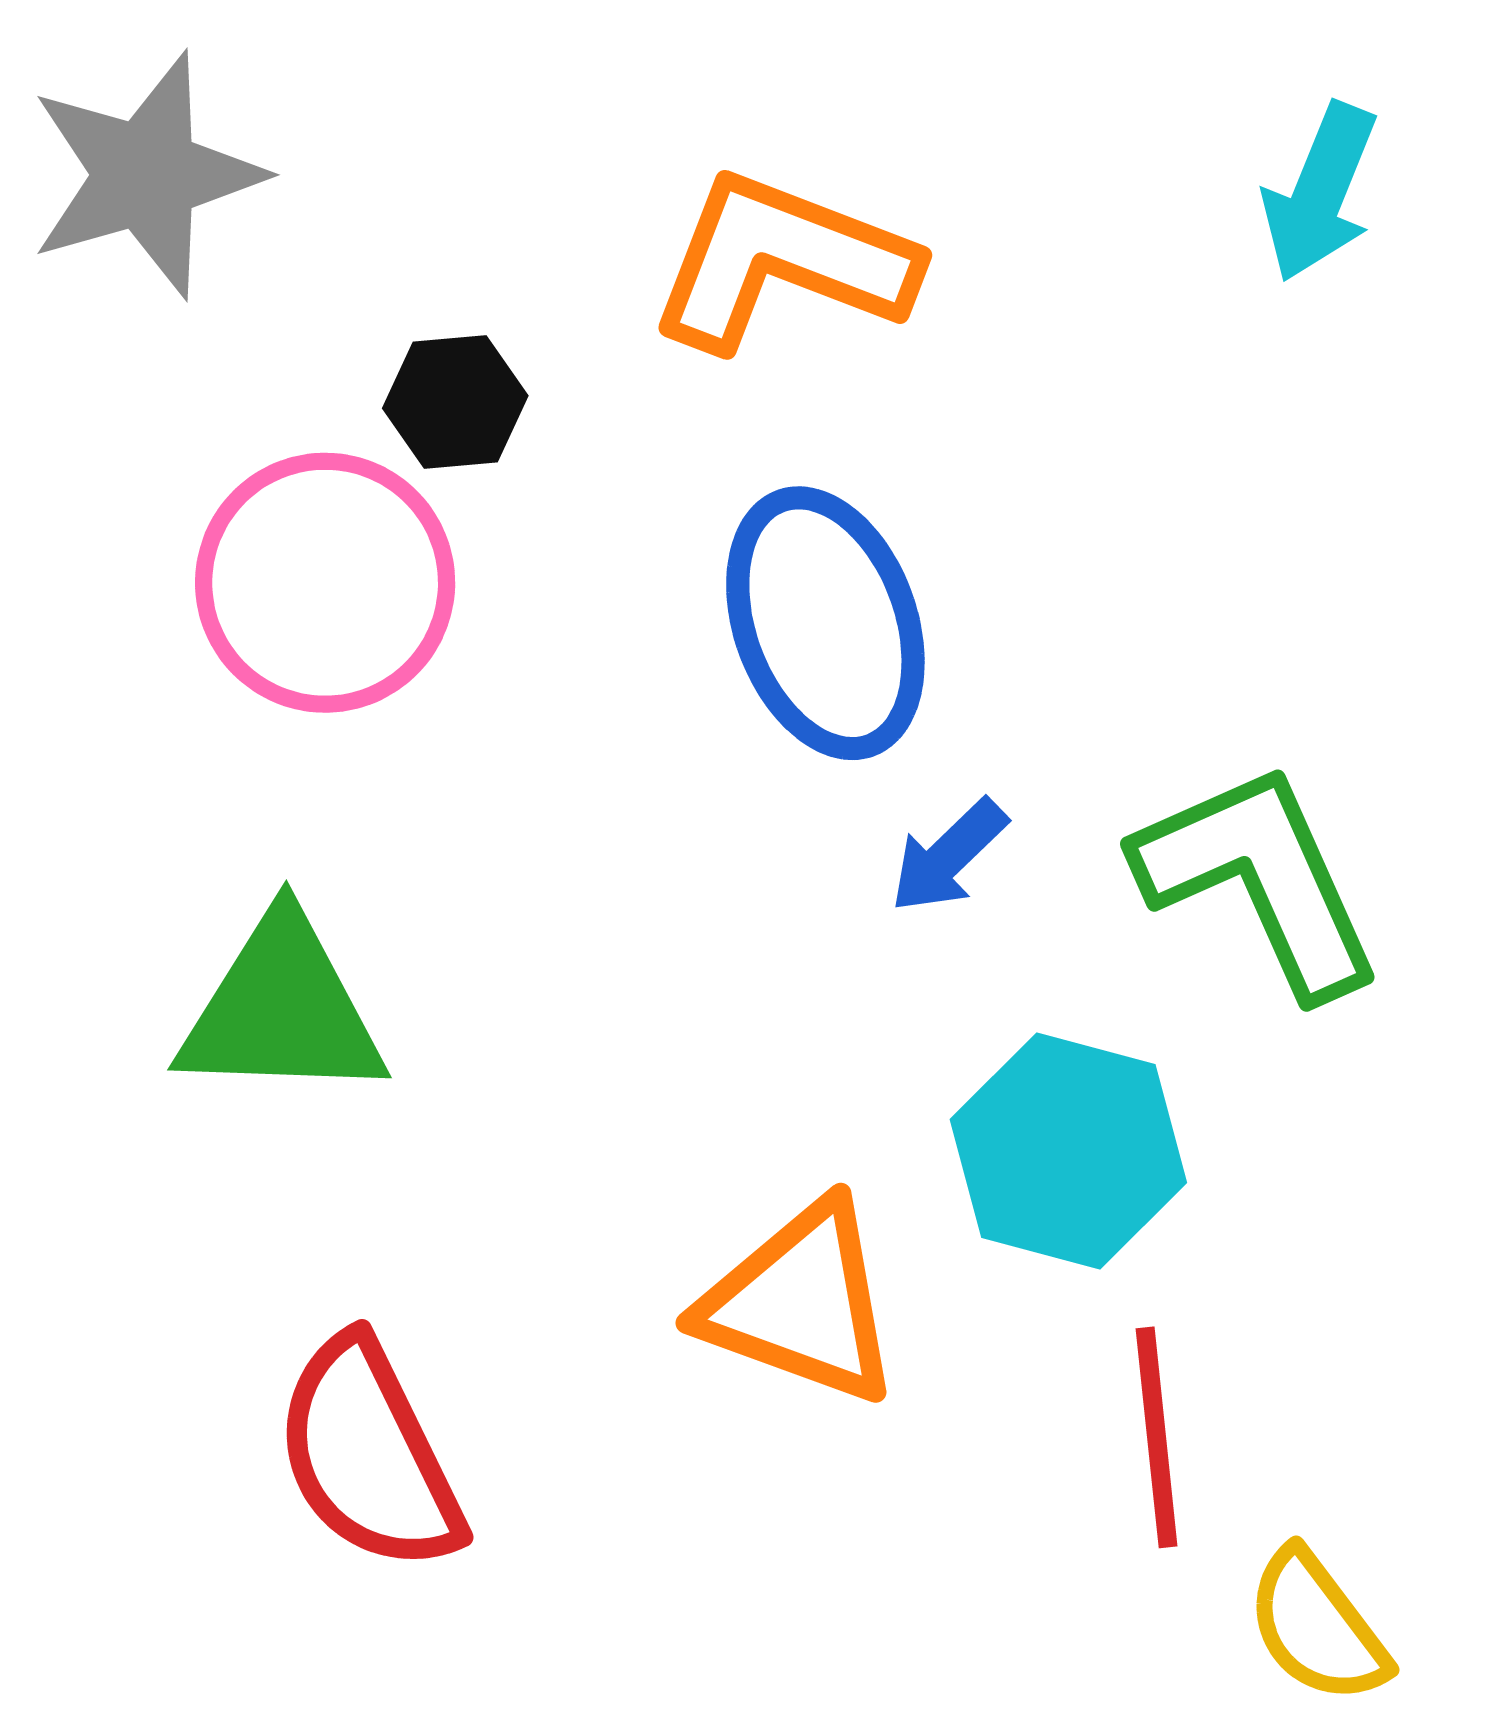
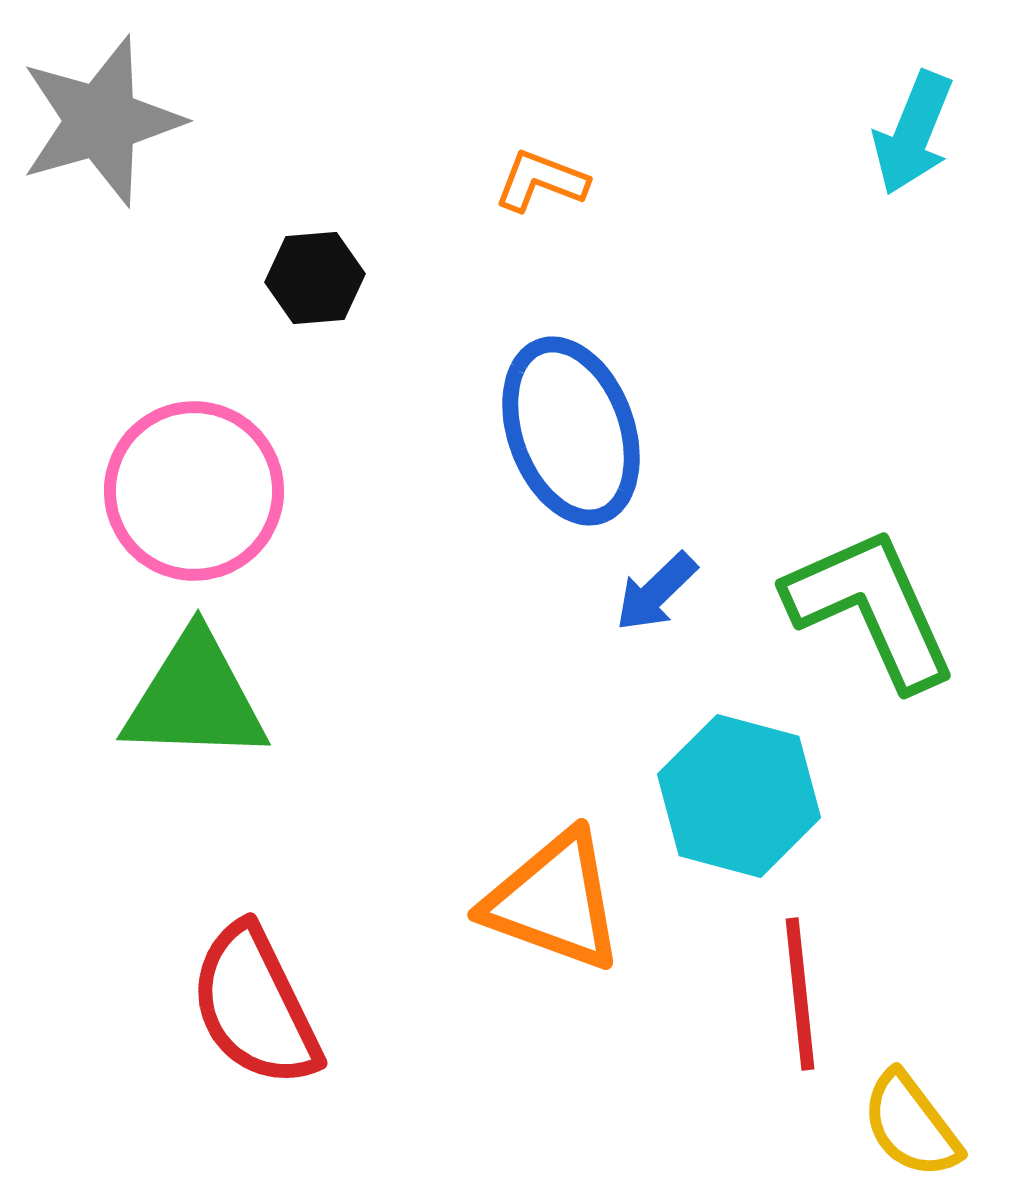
orange L-shape: (782, 262) -> (541, 181), size x0.5
pink circle: (325, 583) -> (194, 491), moved

